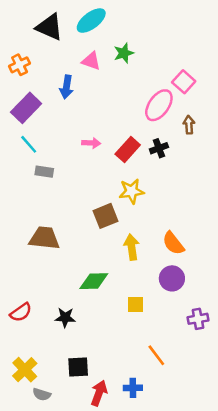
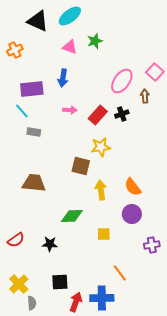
pink square: (184, 82) -> (155, 72), moved
blue arrow: (66, 87) -> (63, 78), moved
purple rectangle: (26, 108) -> (32, 89), moved, turned 40
brown square: (106, 216) -> (81, 166), turned 36
blue cross: (133, 388) -> (102, 298), size x1.6
gray semicircle: (42, 394) -> (32, 303), turned -112

